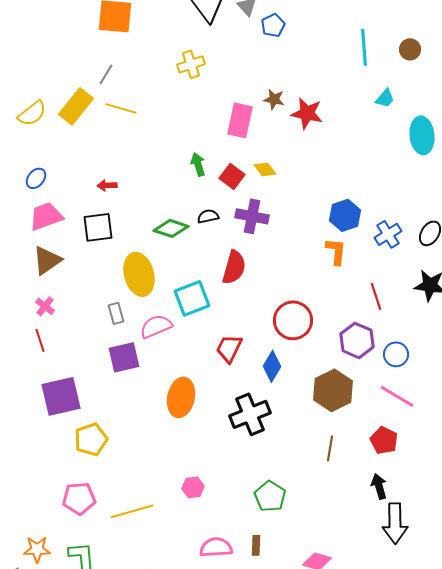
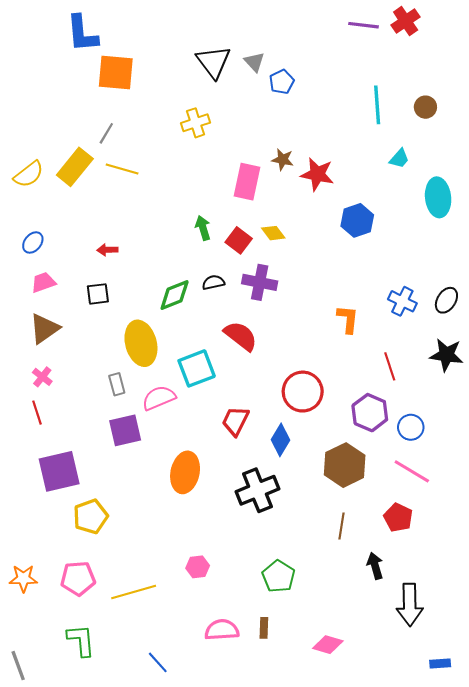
blue hexagon: (345, 215) -> (357, 220), moved
pink trapezoid: (46, 216) -> (43, 282), size x0.7
black square: (98, 227) -> (98, 294), size x0.7
green diamond: (171, 228) -> (175, 295), turned -40
blue cross: (388, 234) -> (402, 301), turned -32
red semicircle: (234, 267) -> (241, 336), turned -68
black arrow: (379, 486) -> (375, 566), moved
orange star: (37, 549) -> (23, 578), moved

